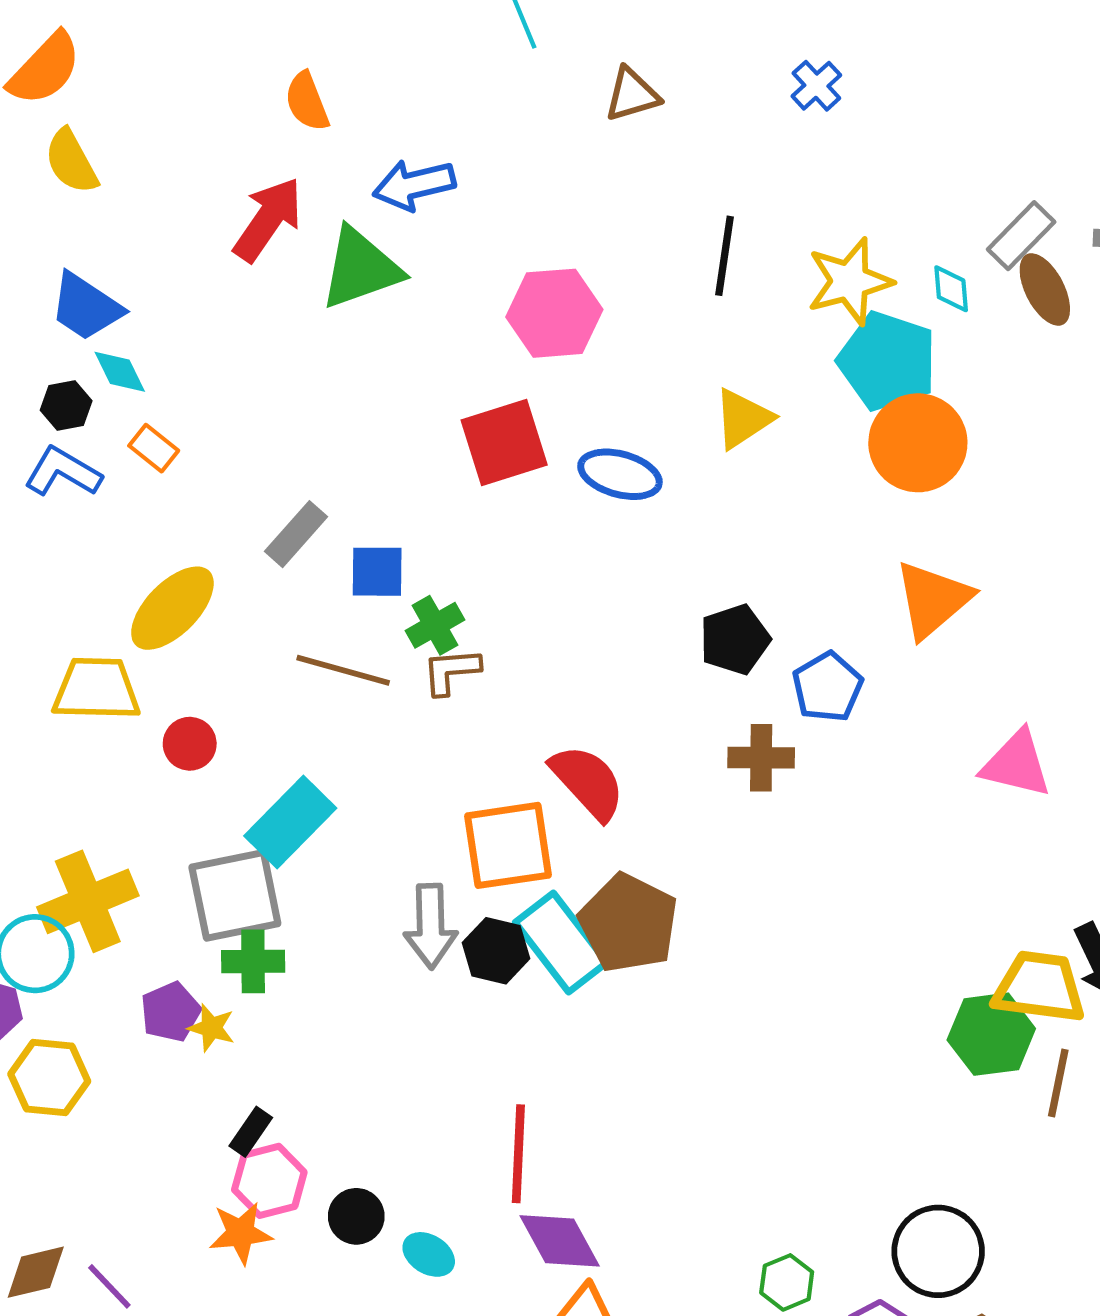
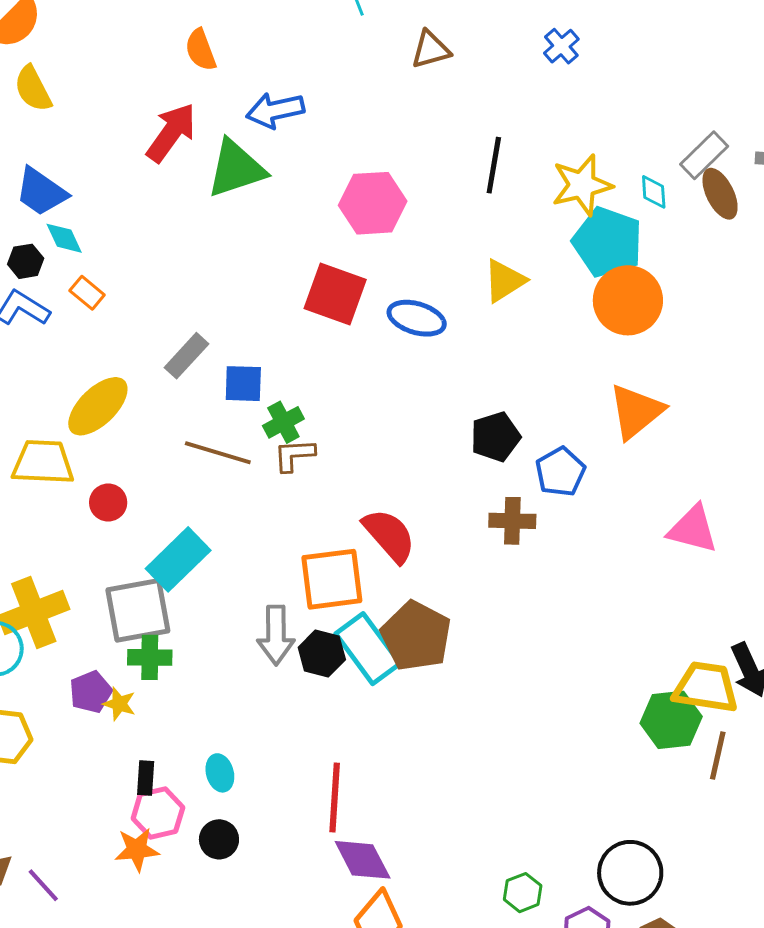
red square: (504, 443) -> (335, 294), turned 36
black rectangle: (251, 1132) -> (146, 778), turned -32
cyan ellipse: (429, 1254) -> (220, 773), moved, turned 42

